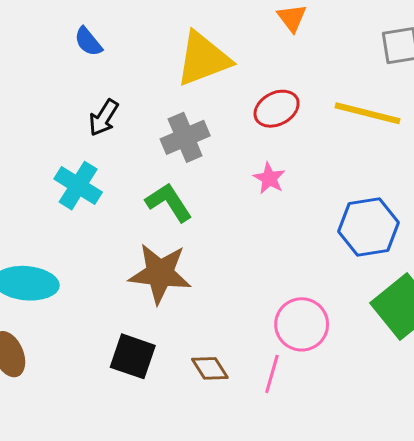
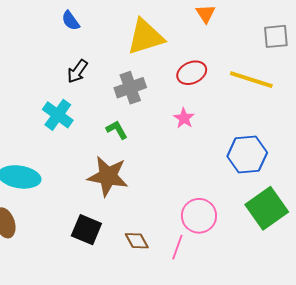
green L-shape: (169, 202) -> (117, 130), size x0.7

